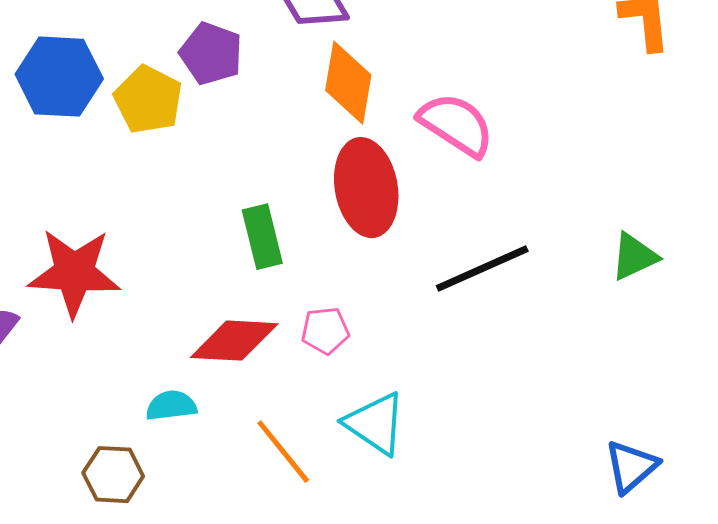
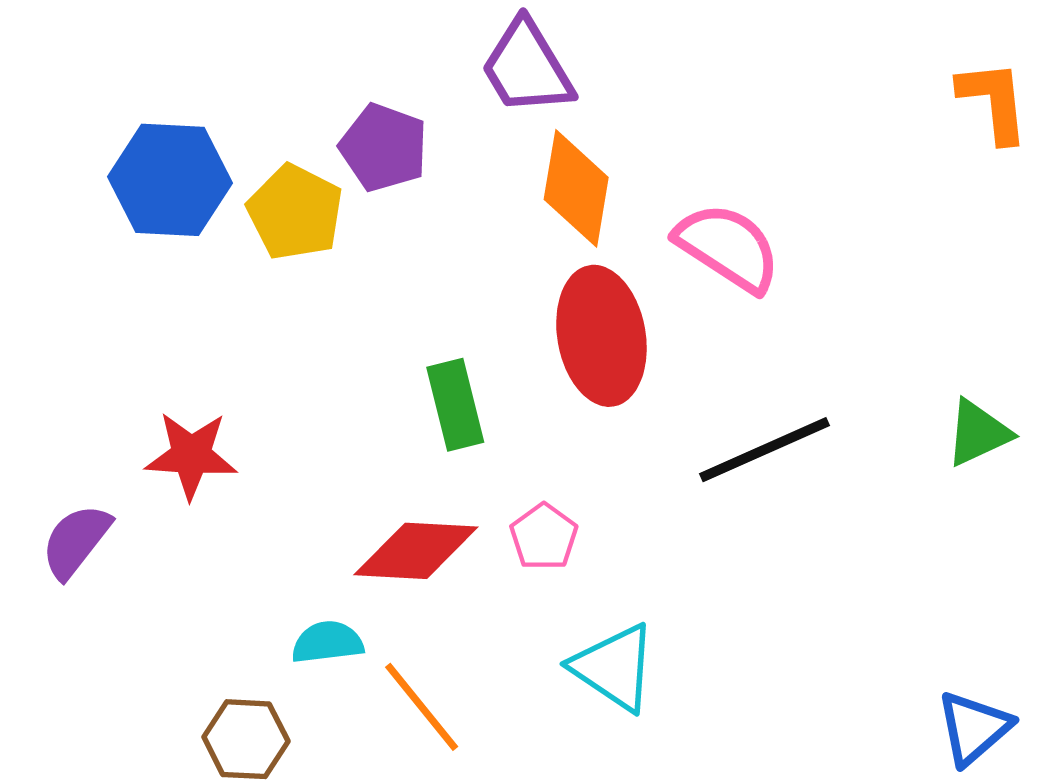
red star: (74, 273) -> (191, 455), size x0.7
pink pentagon: (325, 331) -> (544, 537), turned -30
orange line: (283, 452) -> (422, 707), moved

